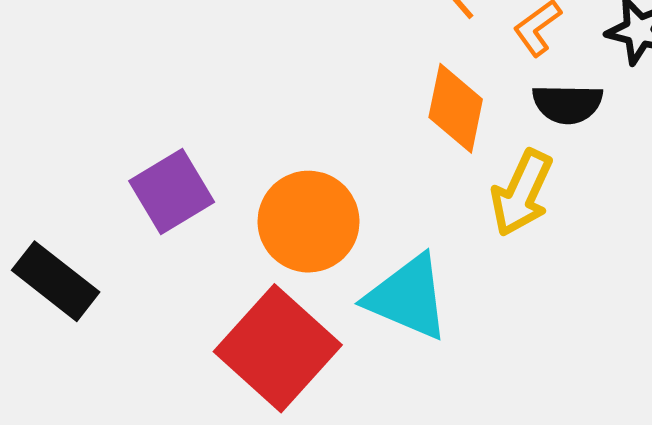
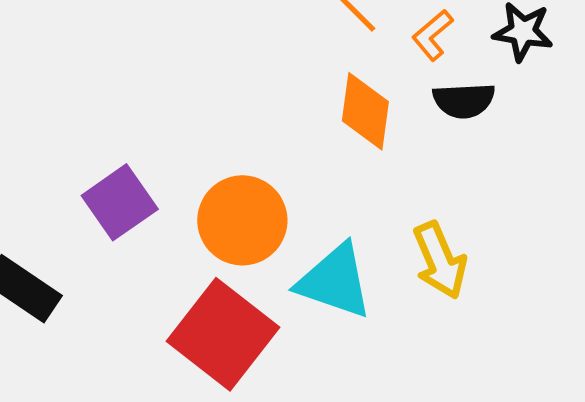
yellow arrow: (522, 193) -> (440, 260), moved, turned -44

